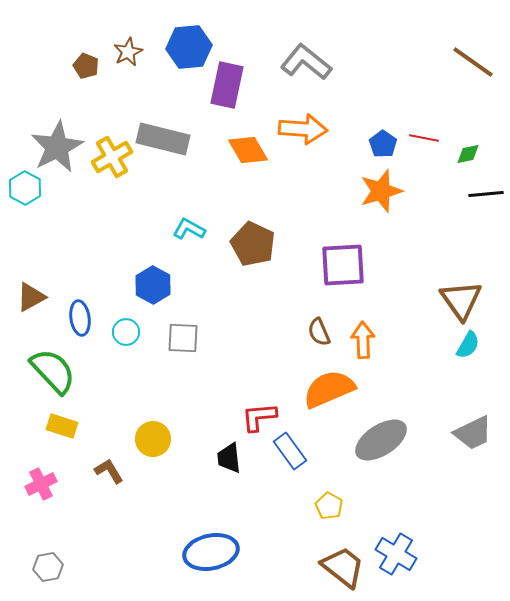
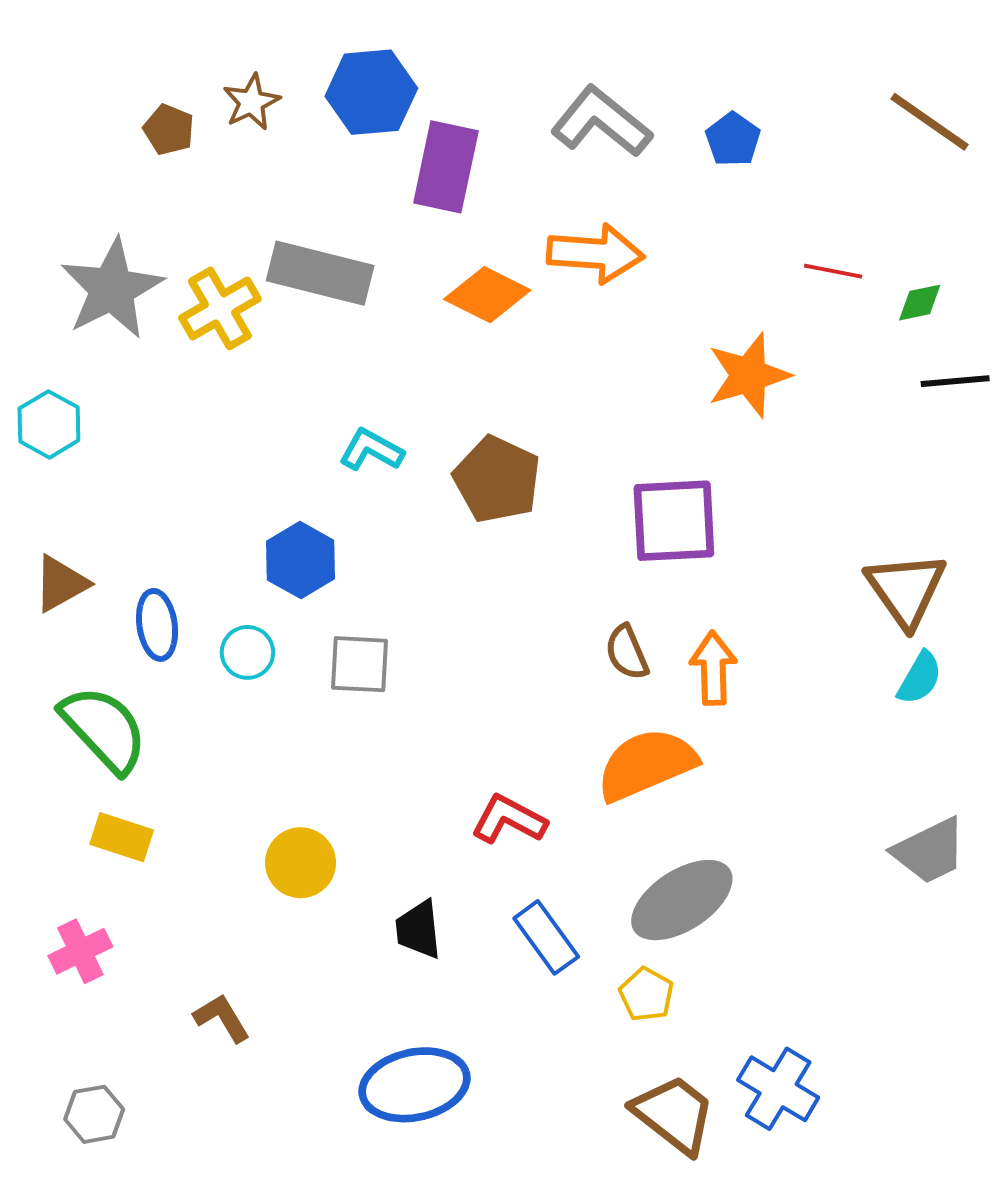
blue pentagon: (383, 144) -> (733, 139), moved
orange diamond: (248, 150) -> (487, 295), turned -33
cyan hexagon: (25, 188) -> (49, 424), moved
red L-shape: (259, 417) -> (509, 819), turned 33
gray ellipse: (381, 440) -> (682, 900), moved
blue rectangle: (290, 451) -> (546, 937), moved
black trapezoid: (229, 458) -> (418, 930), moved
brown L-shape: (109, 471) -> (222, 1018), moved

